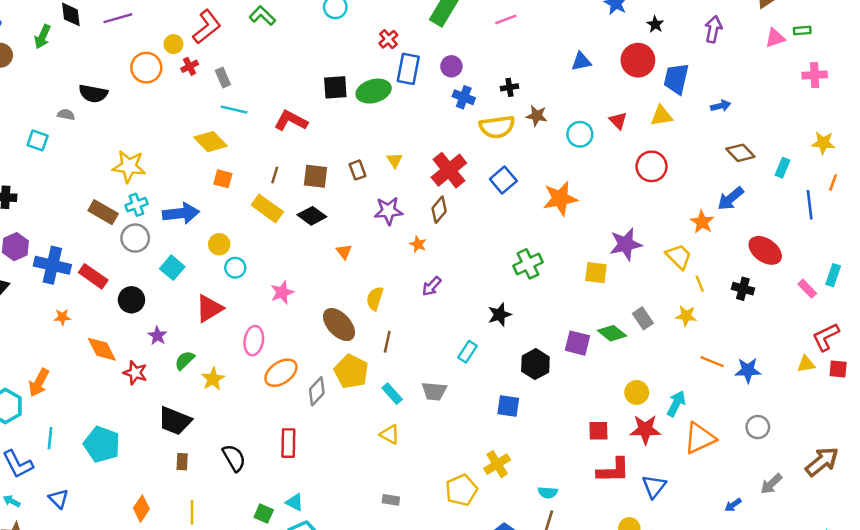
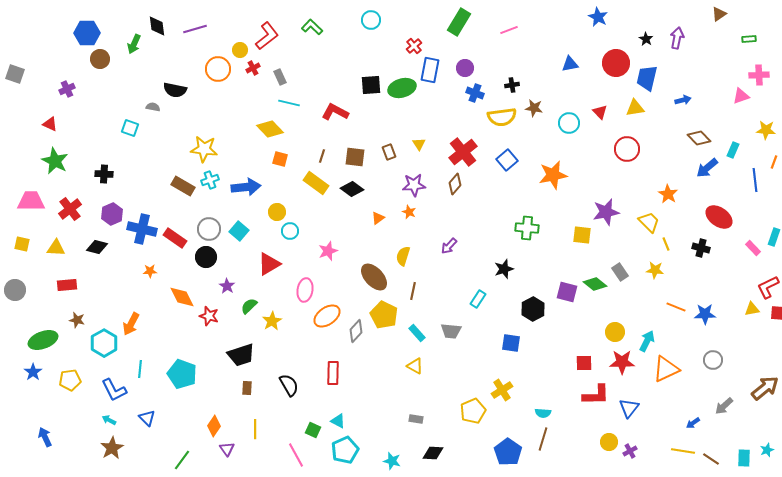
black star: (655, 24) -> (646, 39), moved
pink triangle: (775, 38) -> (741, 96), moved
blue arrow: (731, 199) -> (707, 168), moved
gray circle: (135, 238) -> (209, 229), moved
orange star: (418, 244) -> (409, 212), moved
orange triangle: (344, 252) -> (378, 218), turned 32
green cross: (528, 264) -> (527, 228), turned 30
black trapezoid: (175, 421) -> (241, 355), turned -40

